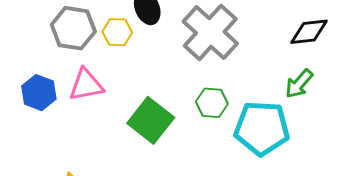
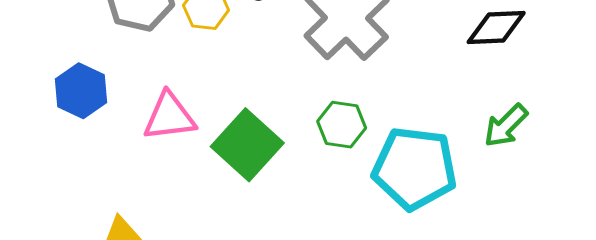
green arrow: (299, 84) -> (506, 126), moved
pink triangle: (86, 85) -> (169, 117), moved

